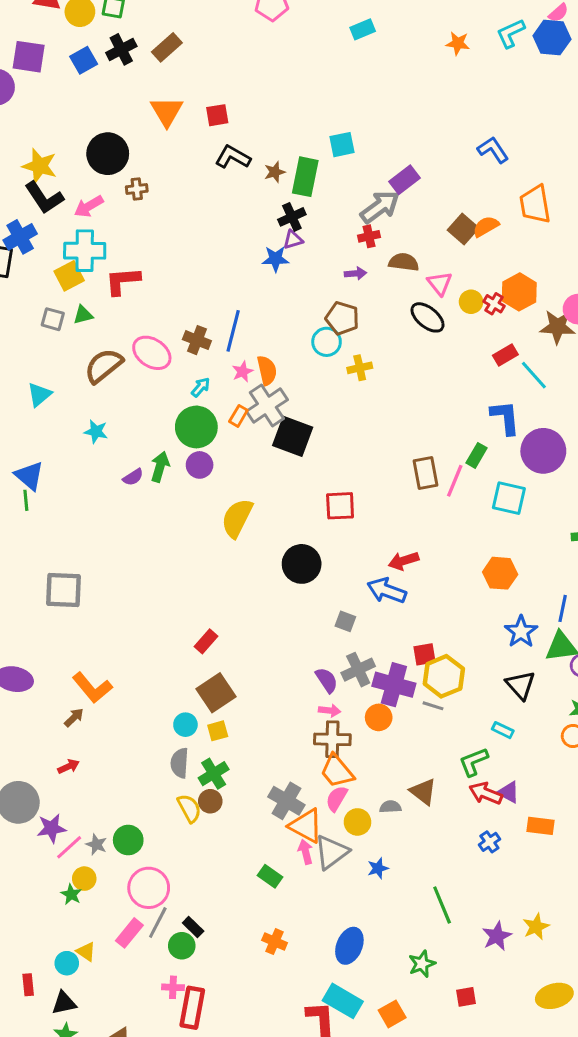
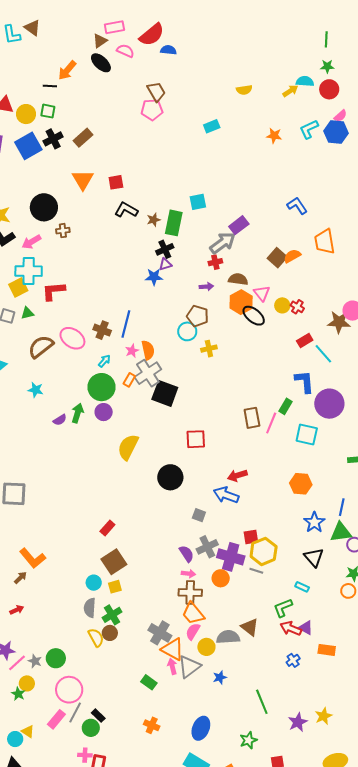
blue square: (84, 60) -> (28, 146), size x1.5
orange hexagon: (519, 292) -> (241, 302), moved
gray semicircle: (390, 807) -> (228, 637), size x1.6

